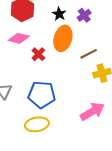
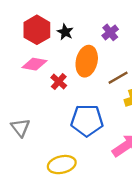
black star: (59, 14) -> (65, 32), moved
blue pentagon: (42, 95) -> (87, 120), moved

